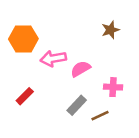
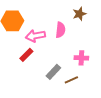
pink semicircle: (81, 69) -> (60, 30), moved, turned 126
red rectangle: (25, 96) -> (26, 55), moved

